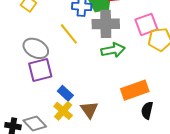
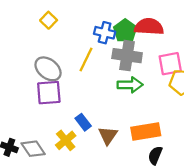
yellow line: (69, 34) -> (86, 60), turned 55
blue rectangle: (65, 93) -> (83, 122), moved
brown triangle: (89, 110) -> (108, 135), moved

